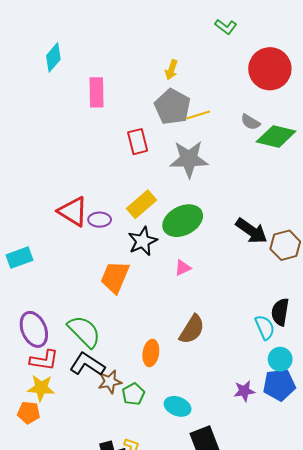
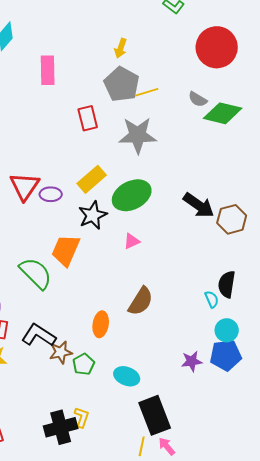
red triangle: (73, 211) -> (25, 186), turned 32
cyan semicircle: (265, 327) -> (212, 299), size x0.7
green semicircle: (84, 331) -> (36, 273), moved

